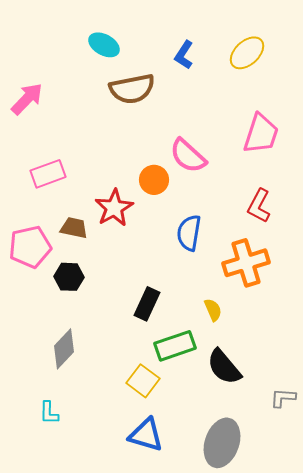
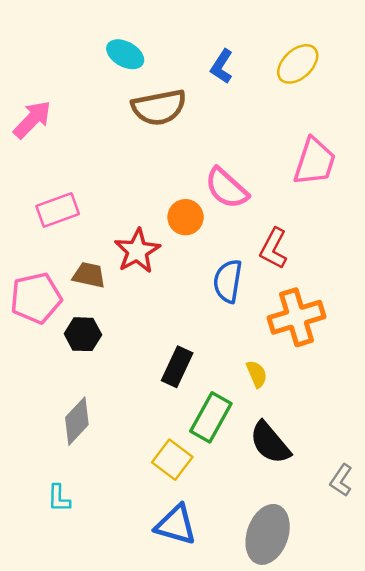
red L-shape: (259, 206) -> (274, 249), moved
green rectangle: (175, 346) -> (211, 417), turned -42
gray L-shape: (283, 398) -> (341, 480), turned -60

